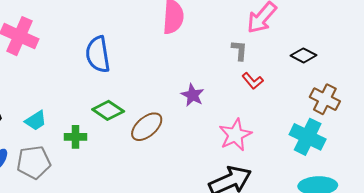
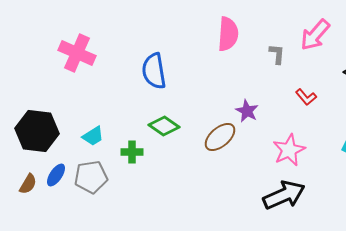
gray L-shape: (239, 50) -> (277, 54), moved
brown ellipse: (147, 127) -> (220, 137), moved

